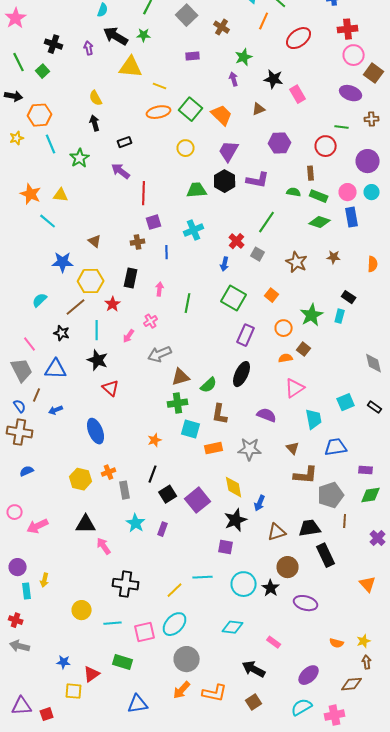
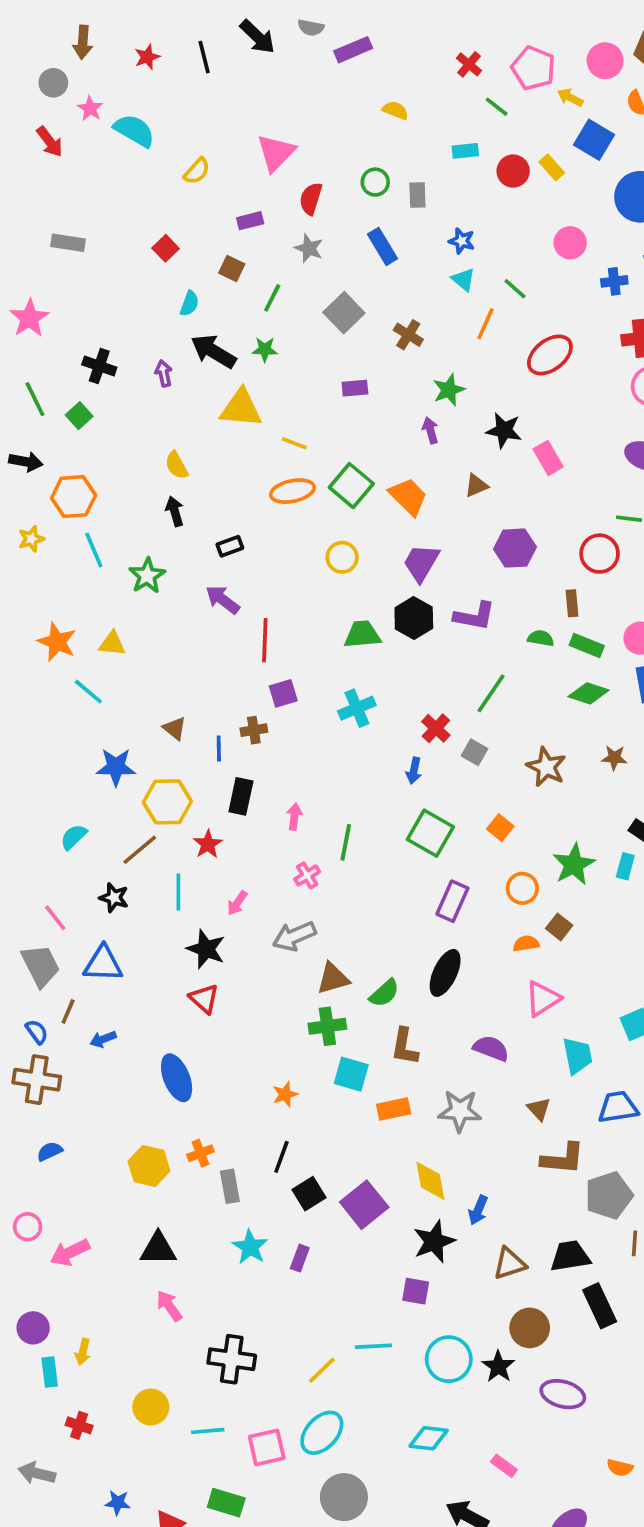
blue line: (167, 252) -> (219, 749), moved
pink cross: (151, 321) -> (307, 875), moved
black star: (98, 360) -> (206, 949), moved
pink arrow: (104, 546) -> (169, 1306), moved
red cross: (16, 620) -> (79, 1425), moved

